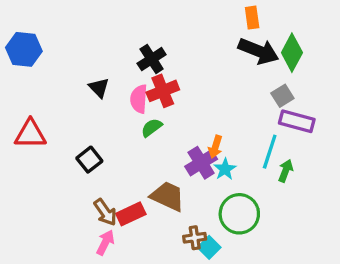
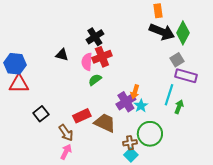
blue hexagon: (24, 49) -> (15, 64), moved
black triangle: (99, 88) -> (62, 55), turned -32
black square: (89, 160) -> (41, 114), moved
red rectangle: (131, 214) -> (82, 116), moved
brown cross: (195, 238) -> (130, 143), moved

